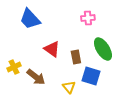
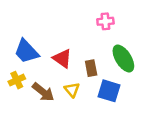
blue trapezoid: (30, 19) -> (26, 51), moved
yellow triangle: (69, 87) -> (72, 90), moved

